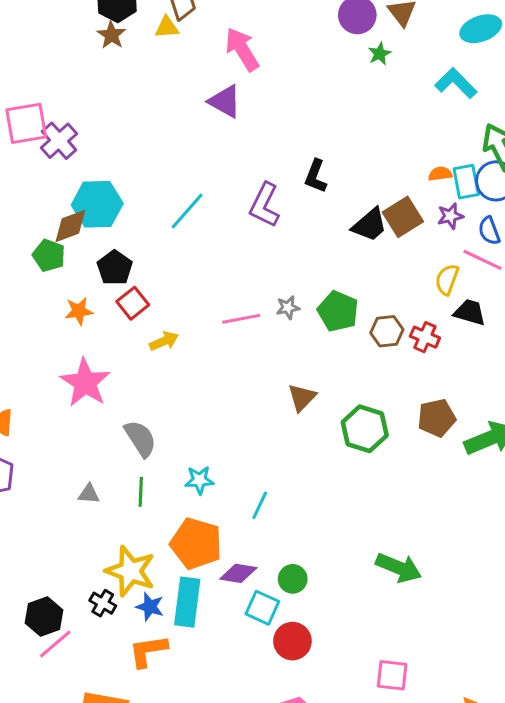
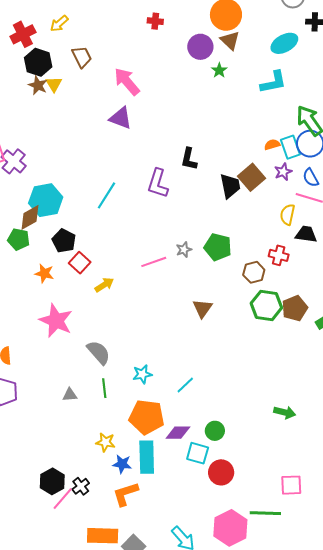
yellow triangle: (167, 27) -> (54, 84), moved, turned -48
cyan L-shape: (456, 83) -> (273, 82), turned 132
black trapezoid: (370, 225) -> (230, 186), turned -52
orange star: (79, 311) -> (44, 273), turned 30
brown hexagon: (387, 331) -> (254, 272), moved
green hexagon: (365, 429) -> (266, 305), moved
cyan line: (260, 505) -> (185, 385), turned 30
green arrow: (399, 568) -> (285, 412), size x0.7
yellow star: (130, 571) -> (105, 442), size x0.6
black cross: (103, 603) -> (81, 486), moved, turned 30

